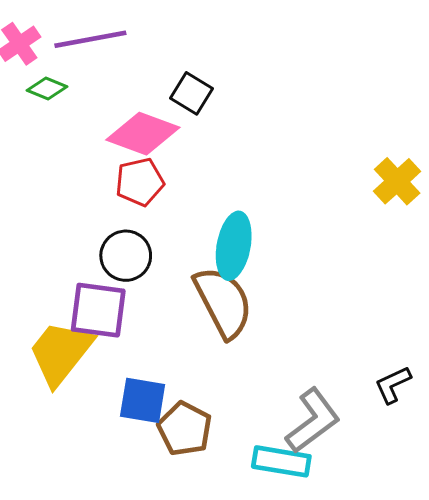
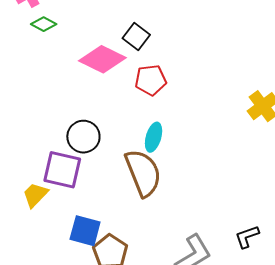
red pentagon: (140, 182) -> (151, 80), moved
cyan ellipse: (234, 246) -> (154, 137), size x0.7
yellow trapezoid: (61, 353) -> (35, 195), size x0.6

